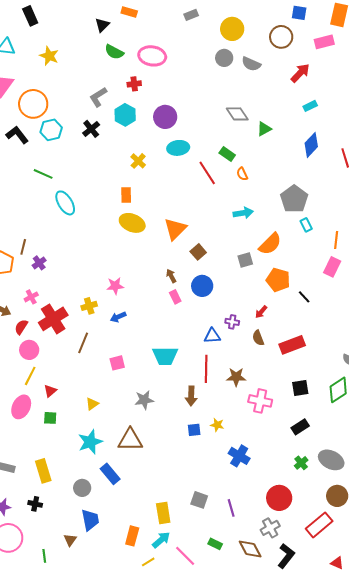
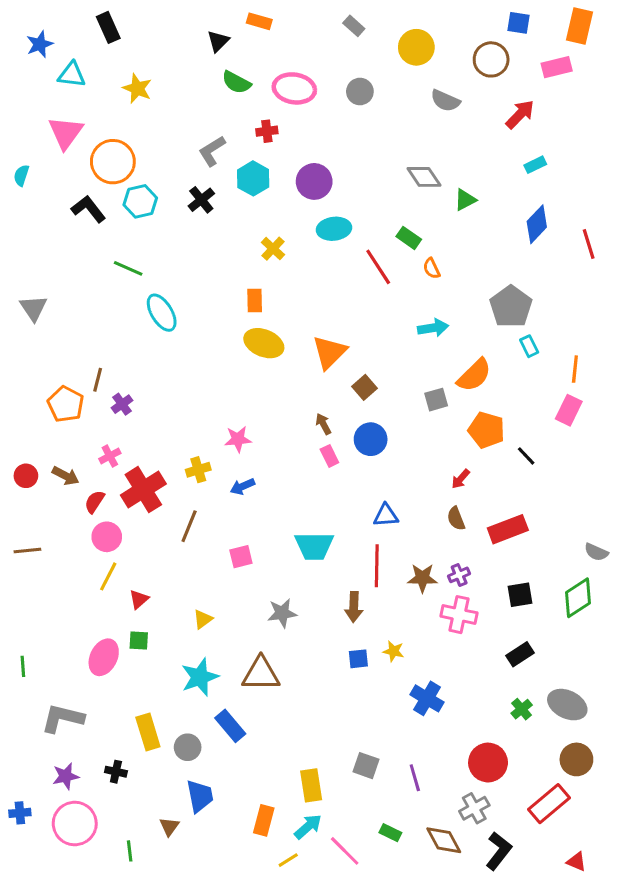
gray rectangle: (191, 15) -> (354, 26), turned 64
gray circle: (224, 58) -> (360, 92), moved
purple cross: (232, 322) -> (459, 575), moved, turned -32
pink ellipse: (21, 407) -> (104, 657), moved
yellow rectangle: (43, 471) -> (148, 732), moved

